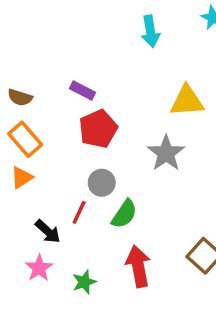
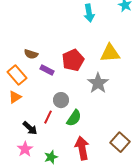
purple rectangle: (83, 90) -> (47, 70), moved
brown semicircle: (20, 97) -> (31, 54), moved
red pentagon: (98, 129) -> (73, 60), moved

